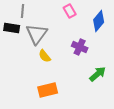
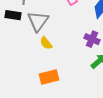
purple cross: (80, 47) -> (92, 39), moved

